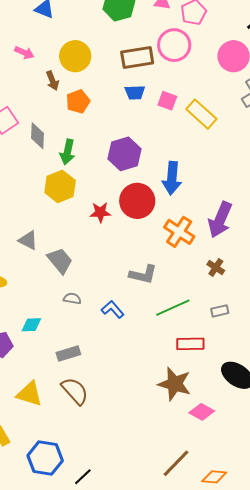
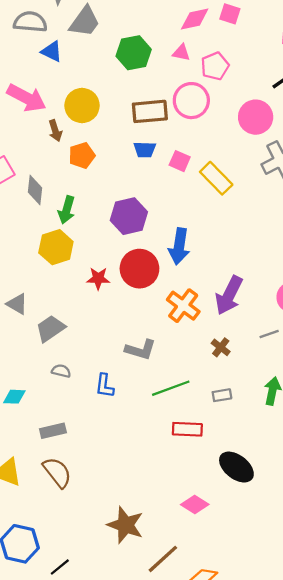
pink arrow: (24, 53) -> (27, 98), size x1.8
gray trapezoid: (60, 261) -> (50, 328), turned -88
blue L-shape: (113, 309) -> (105, 386), turned -135
brown star: (175, 384) -> (125, 525), moved

